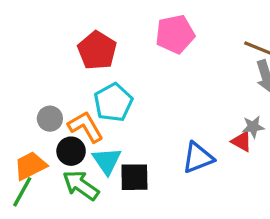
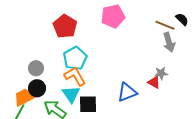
orange L-shape: (86, 127) -> (75, 76), moved
black circle: (71, 151) -> (37, 88), moved

